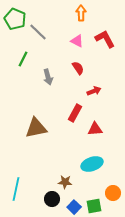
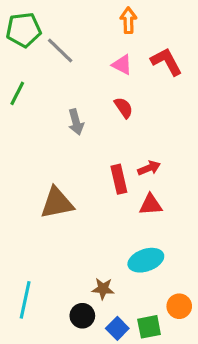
green pentagon: (15, 19) -> (24, 30), turned -30
green line: (23, 59) -> (17, 93), moved
red arrow: (94, 91) -> (149, 168), moved
red rectangle: (75, 113) -> (119, 179), turned -42

